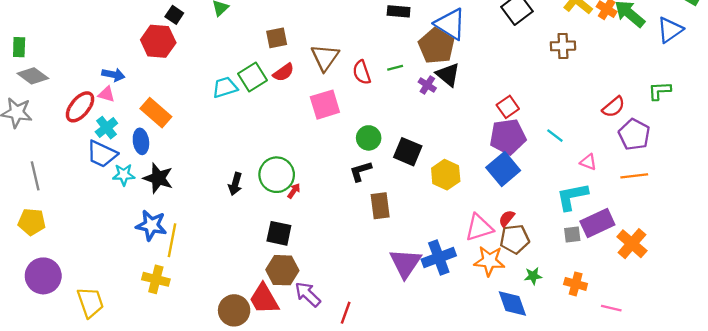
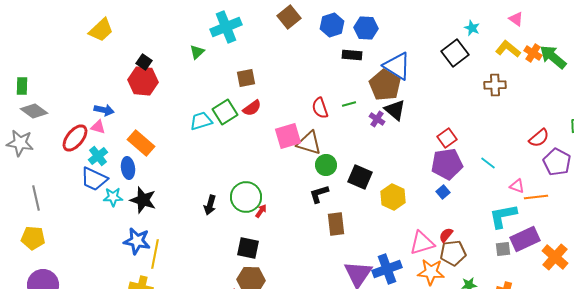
black square: (174, 15) -> (144, 62), moved
brown triangle: (325, 57) -> (309, 143), moved, turned -48
blue square: (503, 169) -> (443, 192), size x0.5
orange line: (634, 176) -> (536, 197), moved

